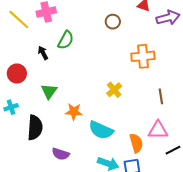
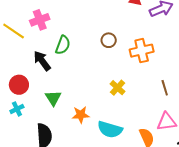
brown circle: (113, 22) -> (109, 40), moved
black arrow: (43, 53) -> (42, 61), size x1.5
cyan cross: (11, 107) -> (17, 109), moved

